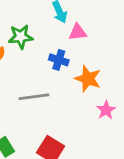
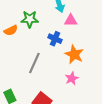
gray line: (34, 97) -> (34, 63), turned -65
pink star: (106, 110) -> (72, 78), moved

